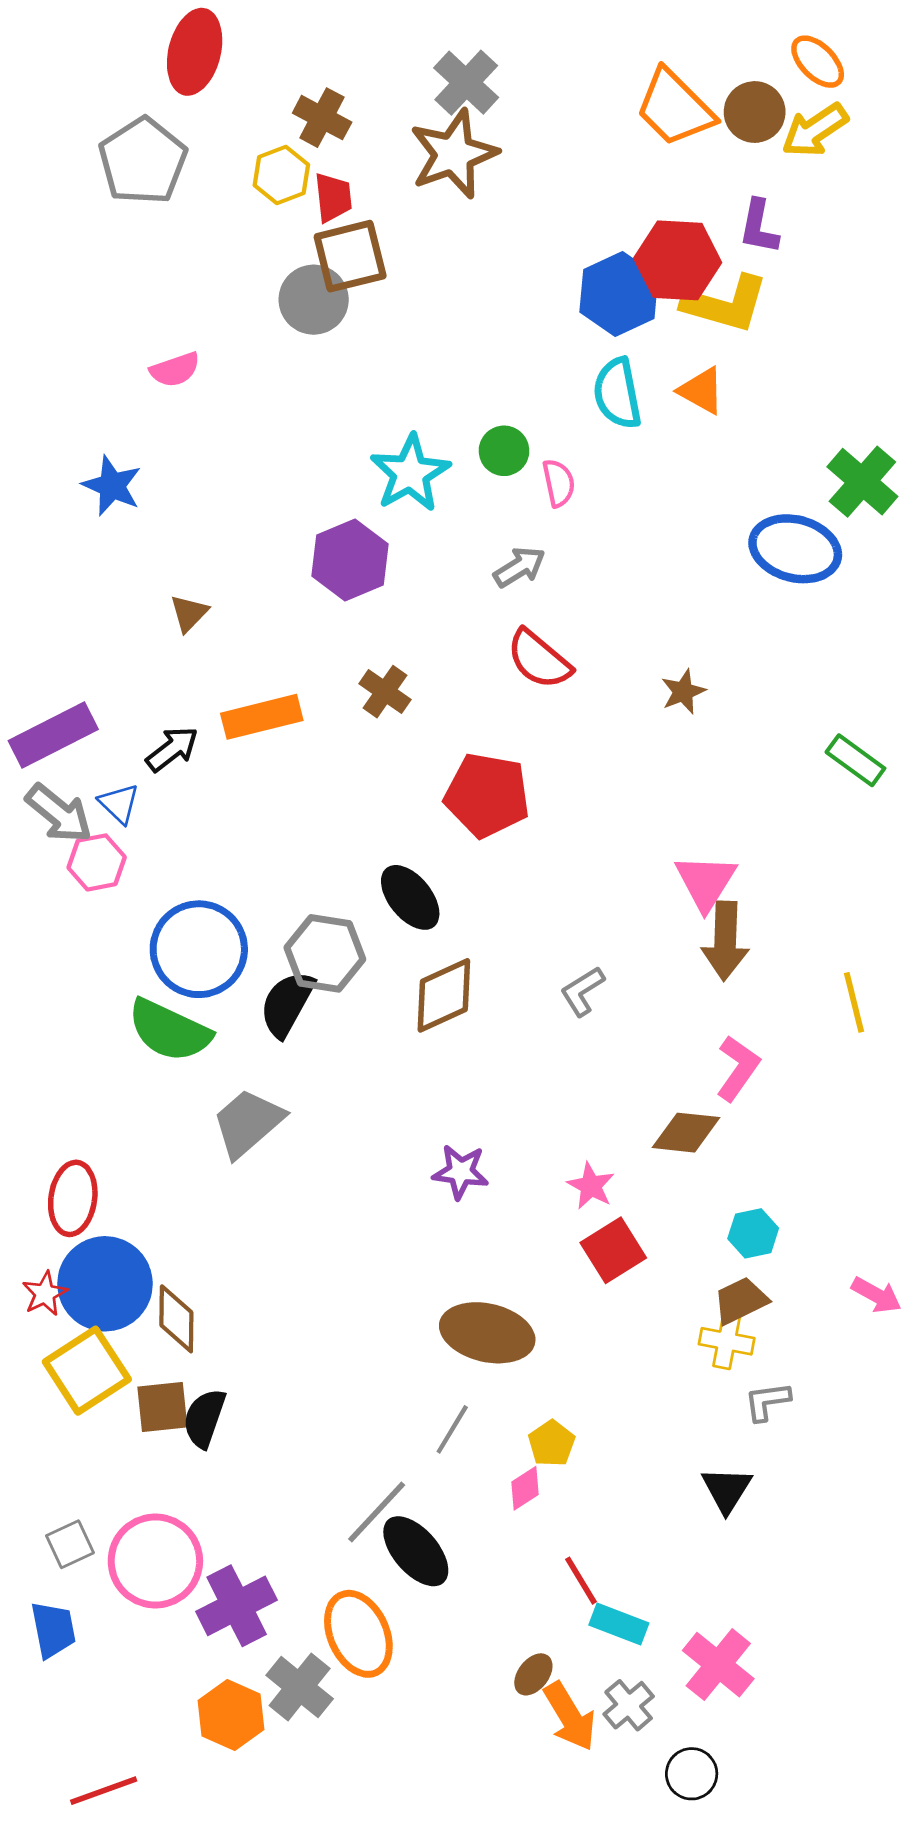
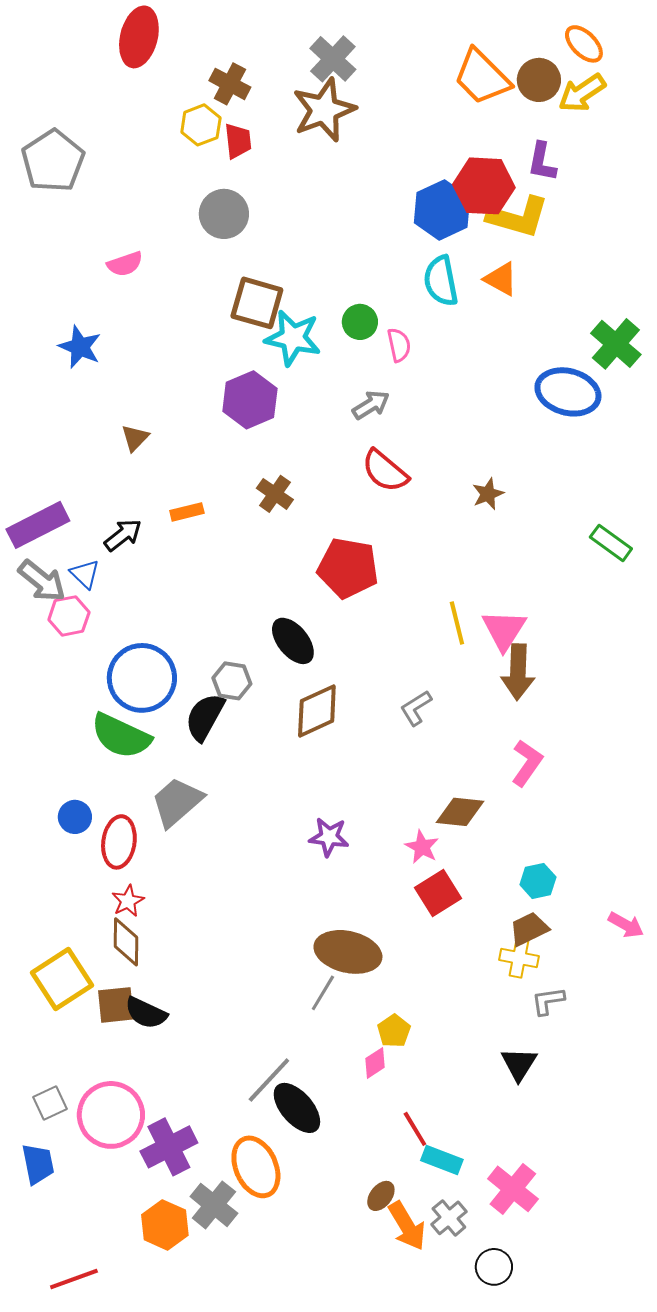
gray pentagon: (143, 161) -> (53, 161), moved
brown square: (350, 256) -> (257, 303), moved, turned 30
cyan star: (410, 473) -> (293, 338), turned -30
orange rectangle: (262, 717) -> (187, 512), size x0.6
gray hexagon: (325, 953) -> (232, 681), size x0.7
yellow line: (854, 1002) -> (457, 623), moved
brown diamond: (686, 1133) -> (460, 812), moved
red ellipse: (73, 1198) -> (119, 842), moved
blue circle: (105, 1284) -> (75, 817), moved, size x0.5
red star: (45, 1294) -> (128, 901), moved
black semicircle: (204, 1418) -> (146, 1013), turned -84
gray line: (452, 1429) -> (323, 993), moved

